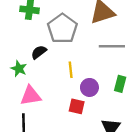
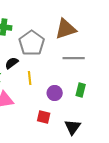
yellow line: (71, 70) -> (30, 78), moved
red square: (77, 106) -> (44, 117), moved

